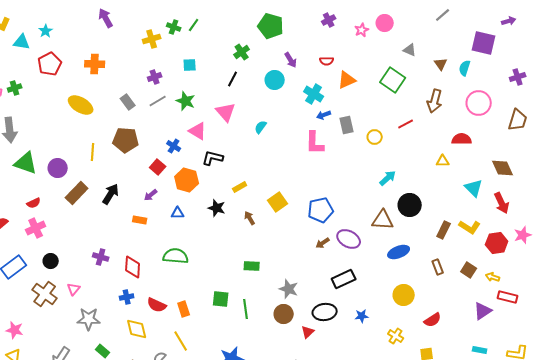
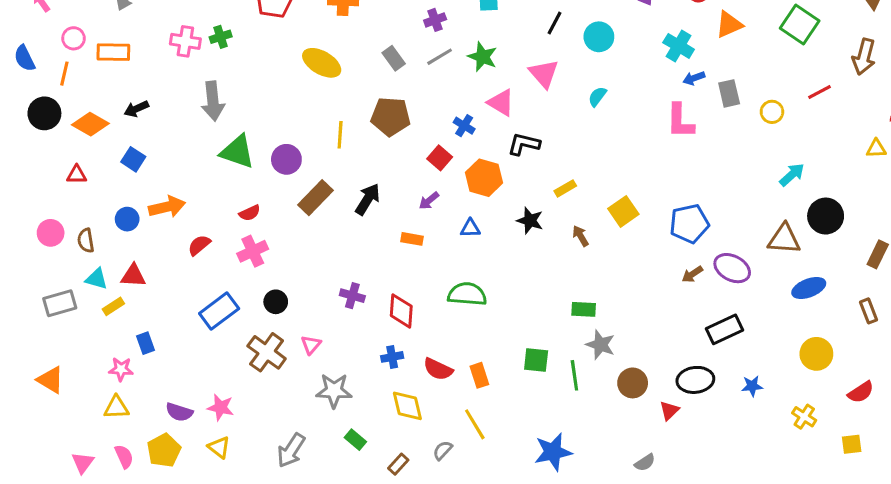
cyan circle: (275, 80) -> (599, 37), moved
gray star: (289, 289) -> (600, 345), moved

